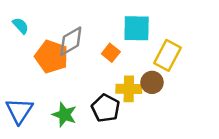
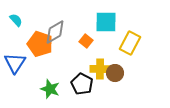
brown circle: (152, 82) -> (115, 73), moved
blue triangle: (19, 111) -> (15, 63), moved

